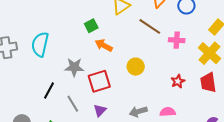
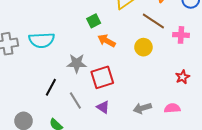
cyan semicircle: (40, 44) -> (42, 40), turned -105
yellow circle: (136, 67) -> (143, 47), moved
purple triangle: (100, 110) -> (103, 107), turned -40

